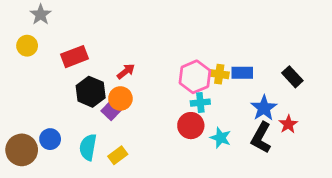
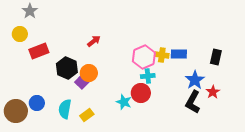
red rectangle: (74, 57) -> (39, 51), moved
red arrow: (126, 71) -> (94, 41), moved
black rectangle: (292, 77) -> (216, 57), turned 56
cyan star: (221, 138) -> (124, 102), moved

